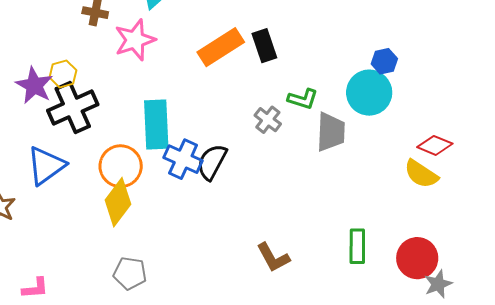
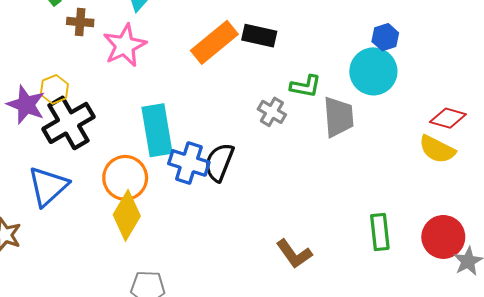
black rectangle: (264, 46) -> (259, 36), turned -52

